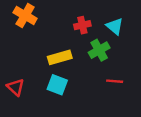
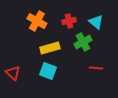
orange cross: (25, 16) -> (37, 21), moved

